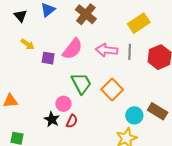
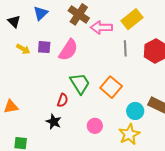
pink arrow: (107, 50) -> (101, 27), moved
purple square: (48, 58) -> (44, 47), moved
pink circle: (63, 104) -> (95, 126), moved
red semicircle: (72, 121) -> (63, 100), moved

